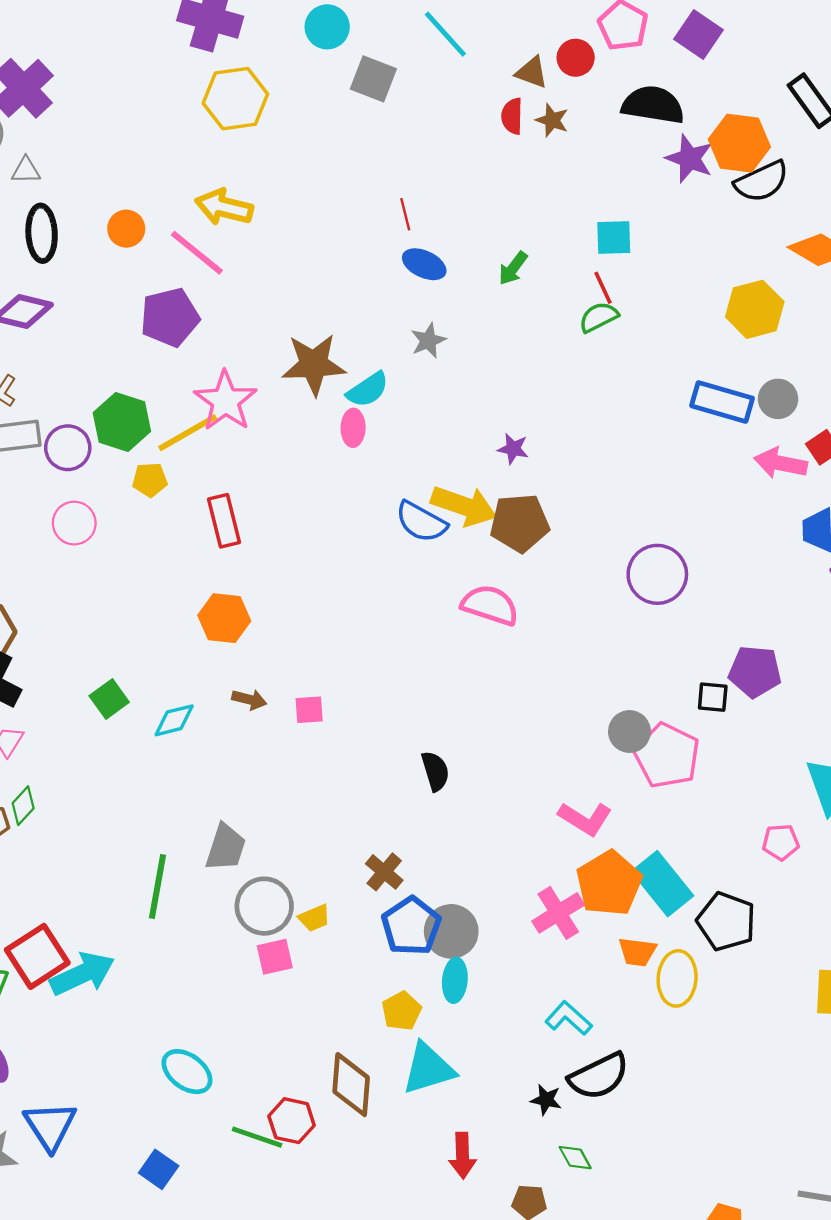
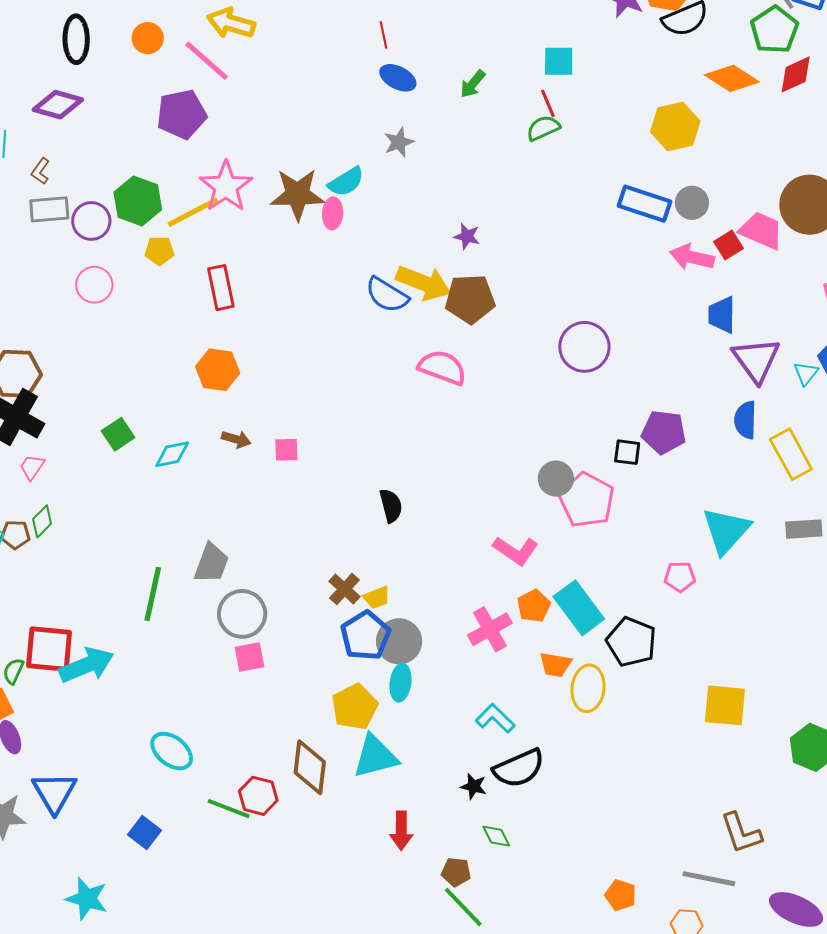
brown star: (314, 364) -> (297, 194), moved
orange pentagon: (609, 883) -> (534, 606), size x0.6
yellow trapezoid: (314, 918) -> (377, 598), moved
red square: (37, 956) -> (49, 649), turned 36
yellow pentagon: (402, 1011) -> (355, 707), size x1.4

